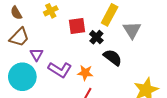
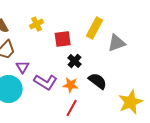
gray triangle: (132, 30) -> (117, 43), turned 42
black cross: (96, 37) -> (75, 61), moved
black semicircle: (113, 57) -> (98, 81), moved

